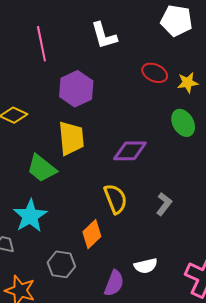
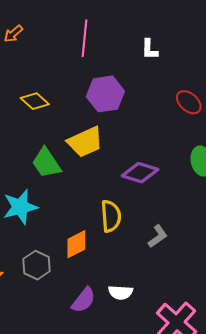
white L-shape: (104, 36) -> (150, 49), size x0.7
yellow trapezoid: (71, 138) -> (85, 142), turned 54

